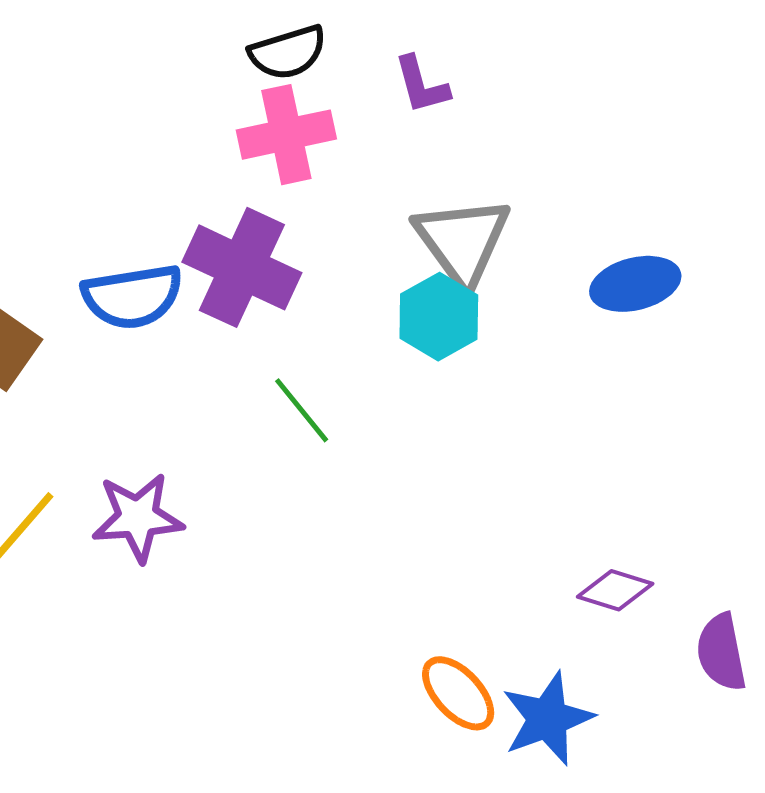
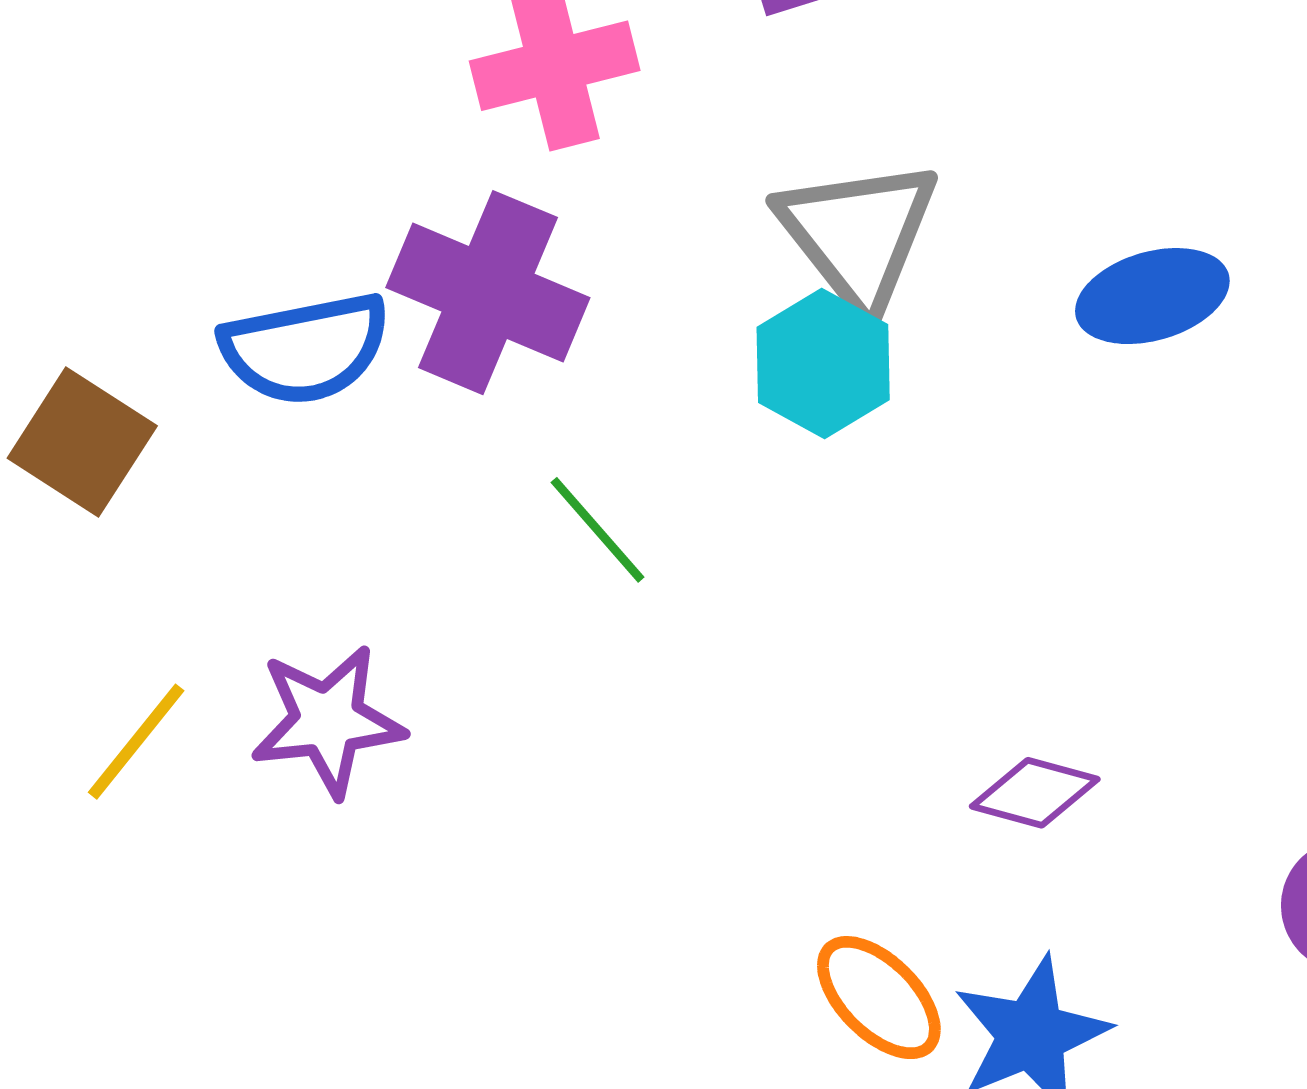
purple diamond: (615, 590) -> (1035, 793), moved

